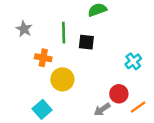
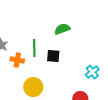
orange cross: (43, 58) -> (17, 60), moved

